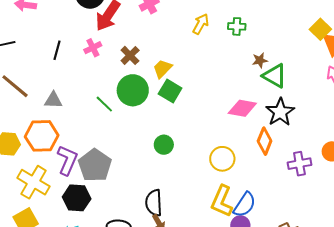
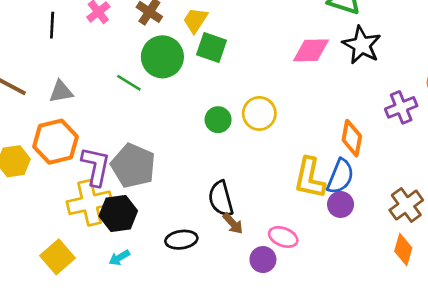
orange diamond: (265, 141) -> (352, 138), moved
yellow circle: (222, 159) -> (259, 113), moved
yellow cross: (34, 182) -> (90, 203), moved, turned -32

